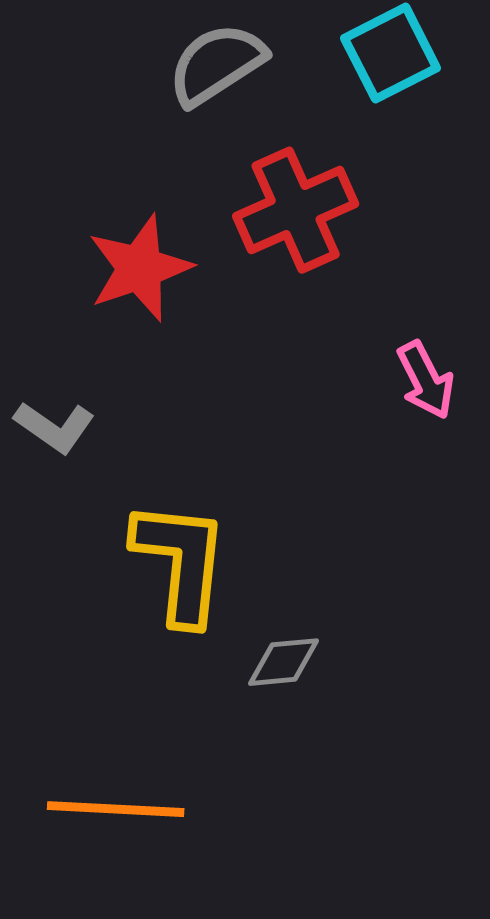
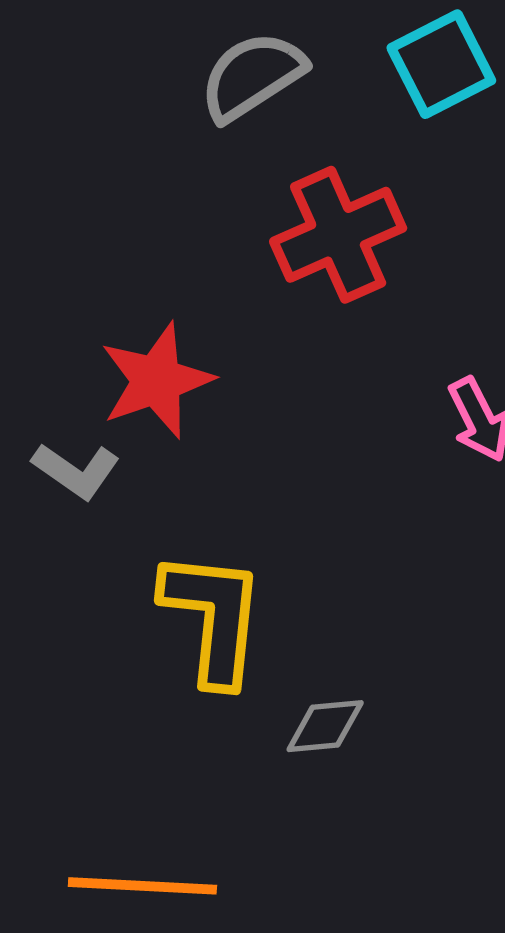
red star: (140, 268) -> (157, 380), moved

